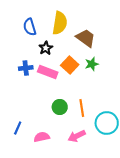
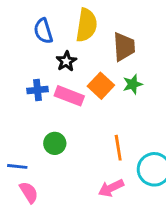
brown trapezoid: (86, 38) -> (124, 47), turned 50
green circle: (60, 107) -> (55, 143), moved
blue line: (18, 128) -> (17, 166), moved, turned 72
pink semicircle: (42, 137) -> (29, 192), moved, turned 70

